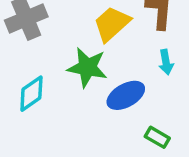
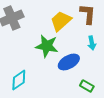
cyan diamond: (31, 94) -> (19, 80), moved

